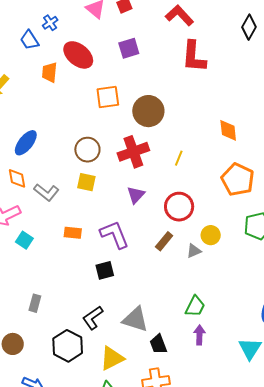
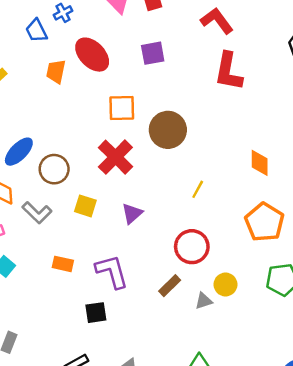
brown circle: (87, 150) -> (54, 169), moved
red cross: (133, 152) -> (115, 157), moved, turned -32
purple triangle: (136, 195) -> (132, 213), moved

